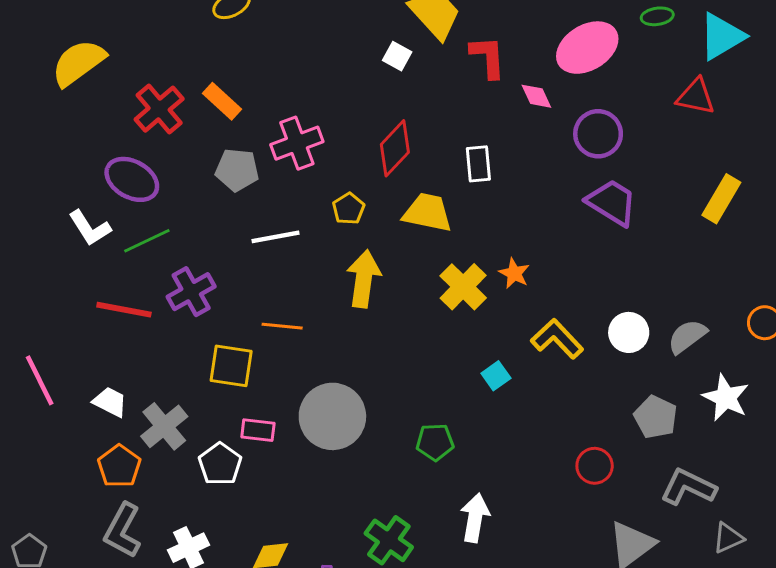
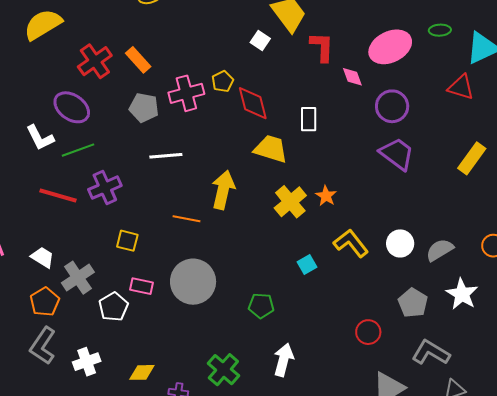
red diamond: (395, 148) -> (253, 103), turned -63
yellow pentagon: (348, 209) -> (223, 81), moved
orange line: (282, 326) -> (186, 219), moved
yellow square: (231, 366) -> (127, 241), size x0.7

